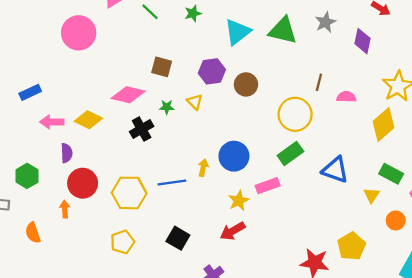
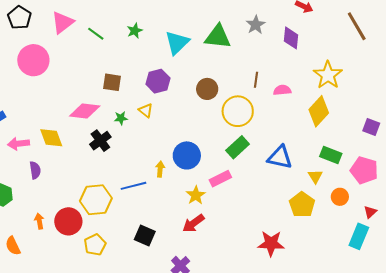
brown circle: (246, 84) -> (207, 89), moved
yellow diamond: (88, 120) -> (51, 138), turned 50
red circle: (83, 183) -> (68, 221), moved
yellow pentagon: (351, 246) -> (302, 205), moved

